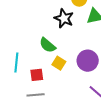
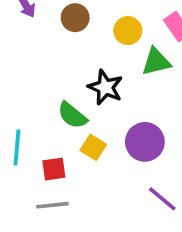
black star: (64, 18) -> (105, 87), moved

